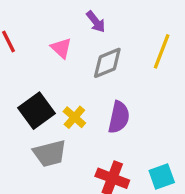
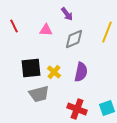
pink triangle: (61, 48) -> (46, 30), turned -40
black square: (37, 111) -> (31, 68), turned 30

